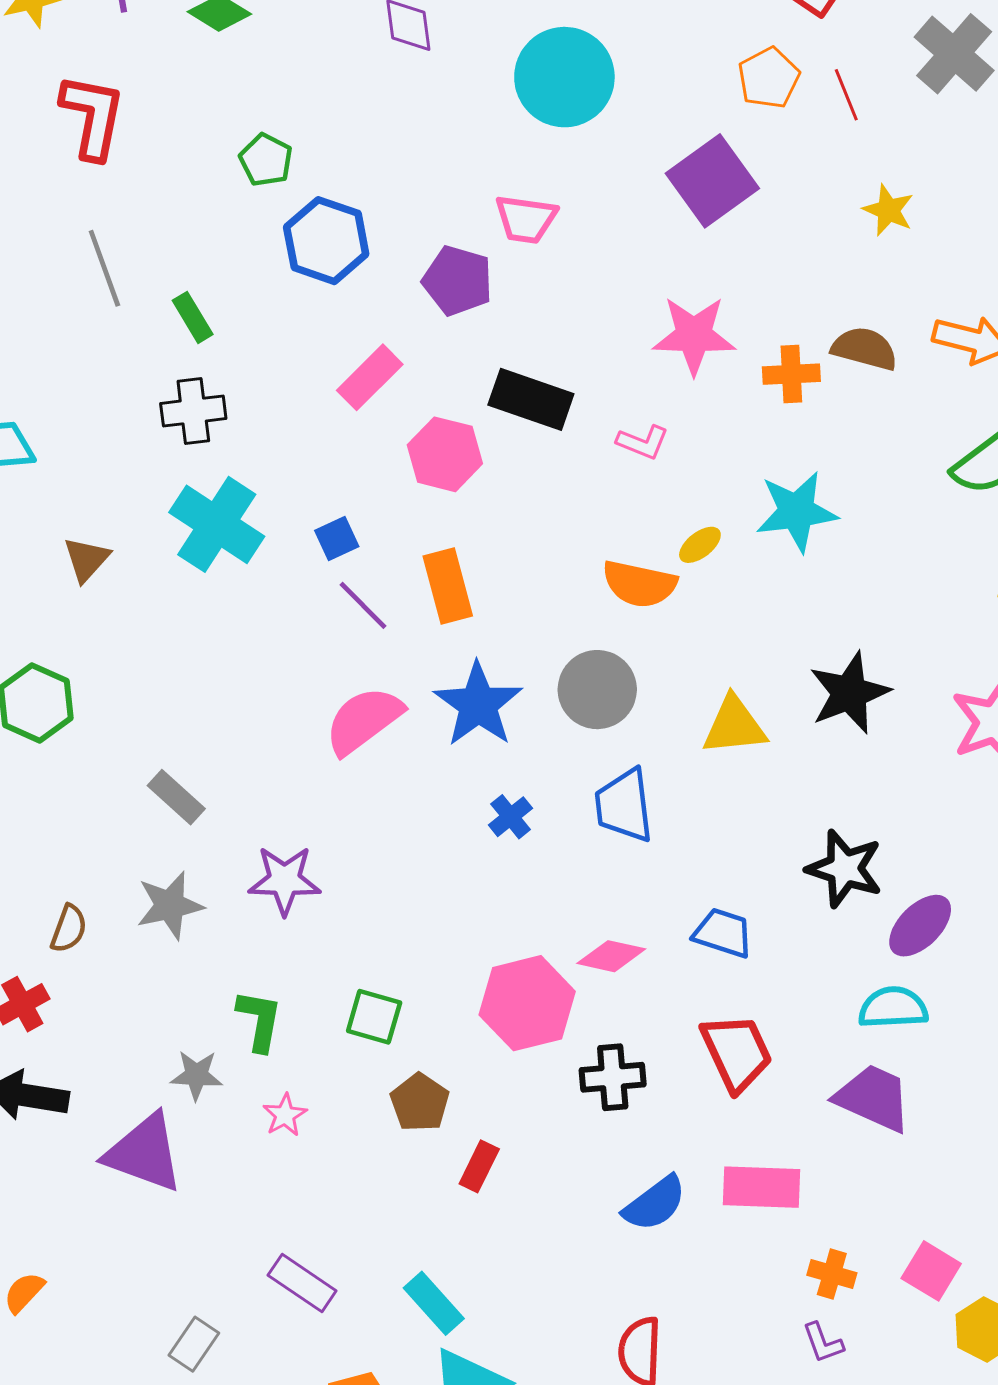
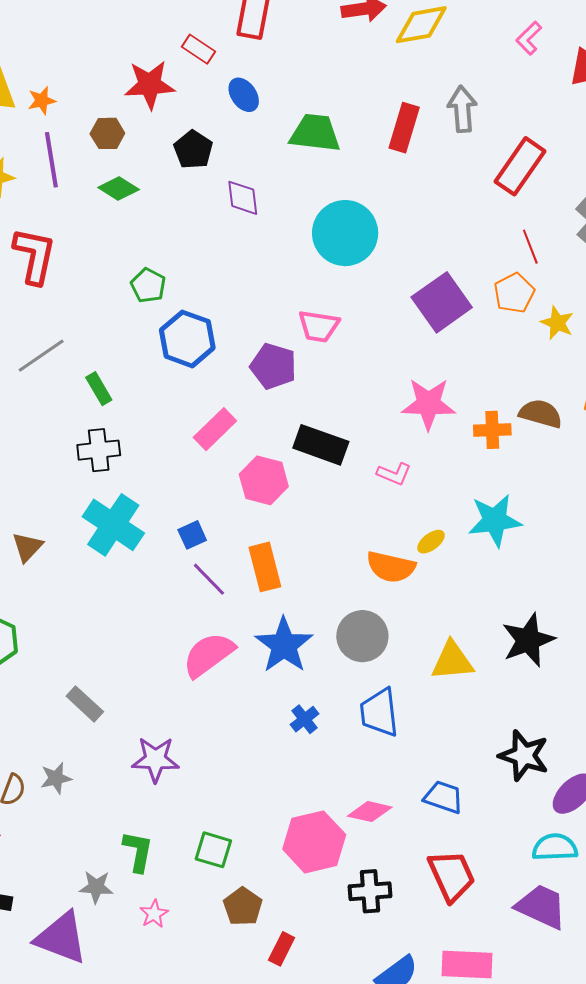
orange pentagon: (769, 78) -> (514, 293), moved
gray line: (104, 268) -> (41, 356), turned 75
gray star: (170, 905) -> (56, 778), moved, size x0.7

